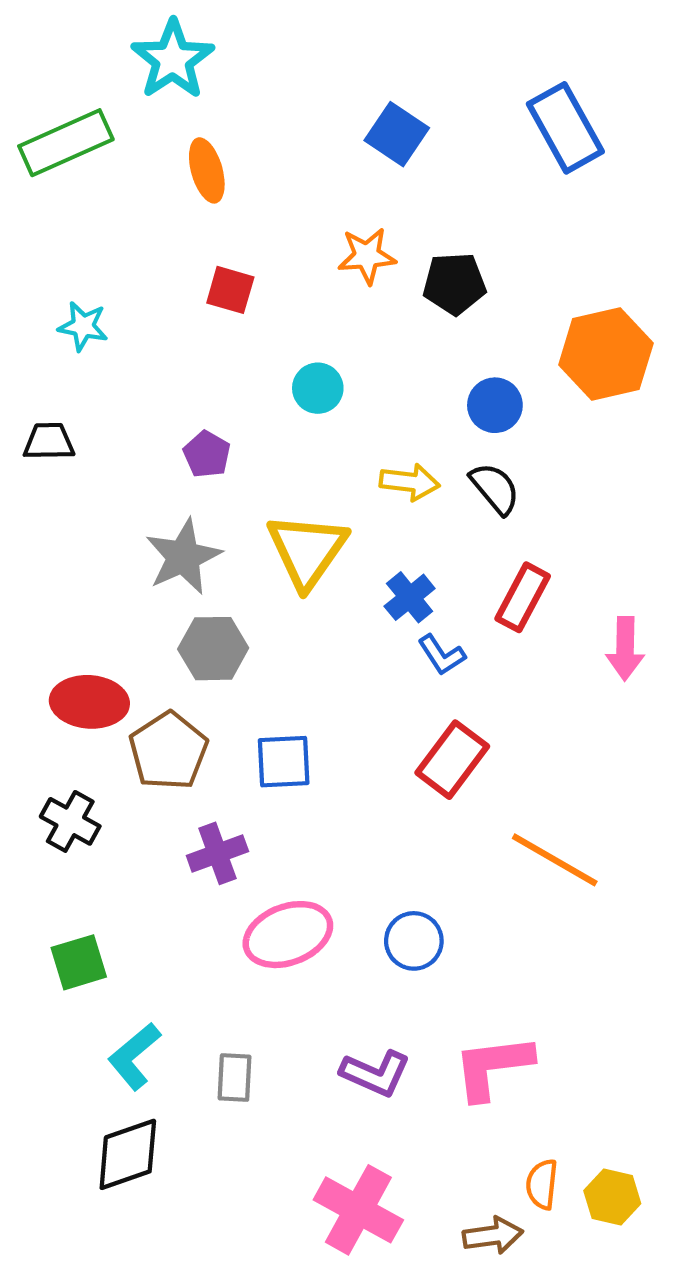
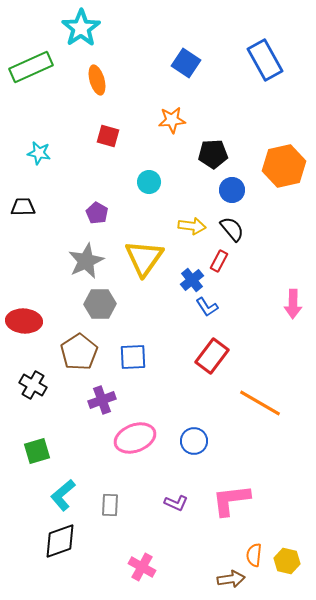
black pentagon: (454, 284) -> (213, 154), moved
red rectangle: (523, 597) -> (219, 261), moved, size x0.7
red ellipse: (89, 702) -> (24, 321), moved
purple L-shape: (375, 1073) -> (176, 503), size x0.7
pink cross: (358, 1210) -> (142, 567), moved, size x0.7

